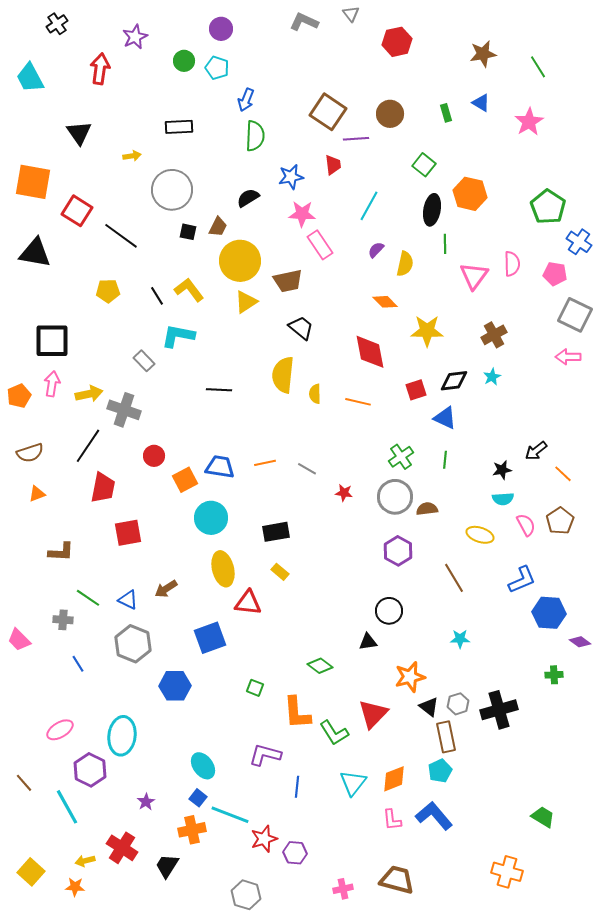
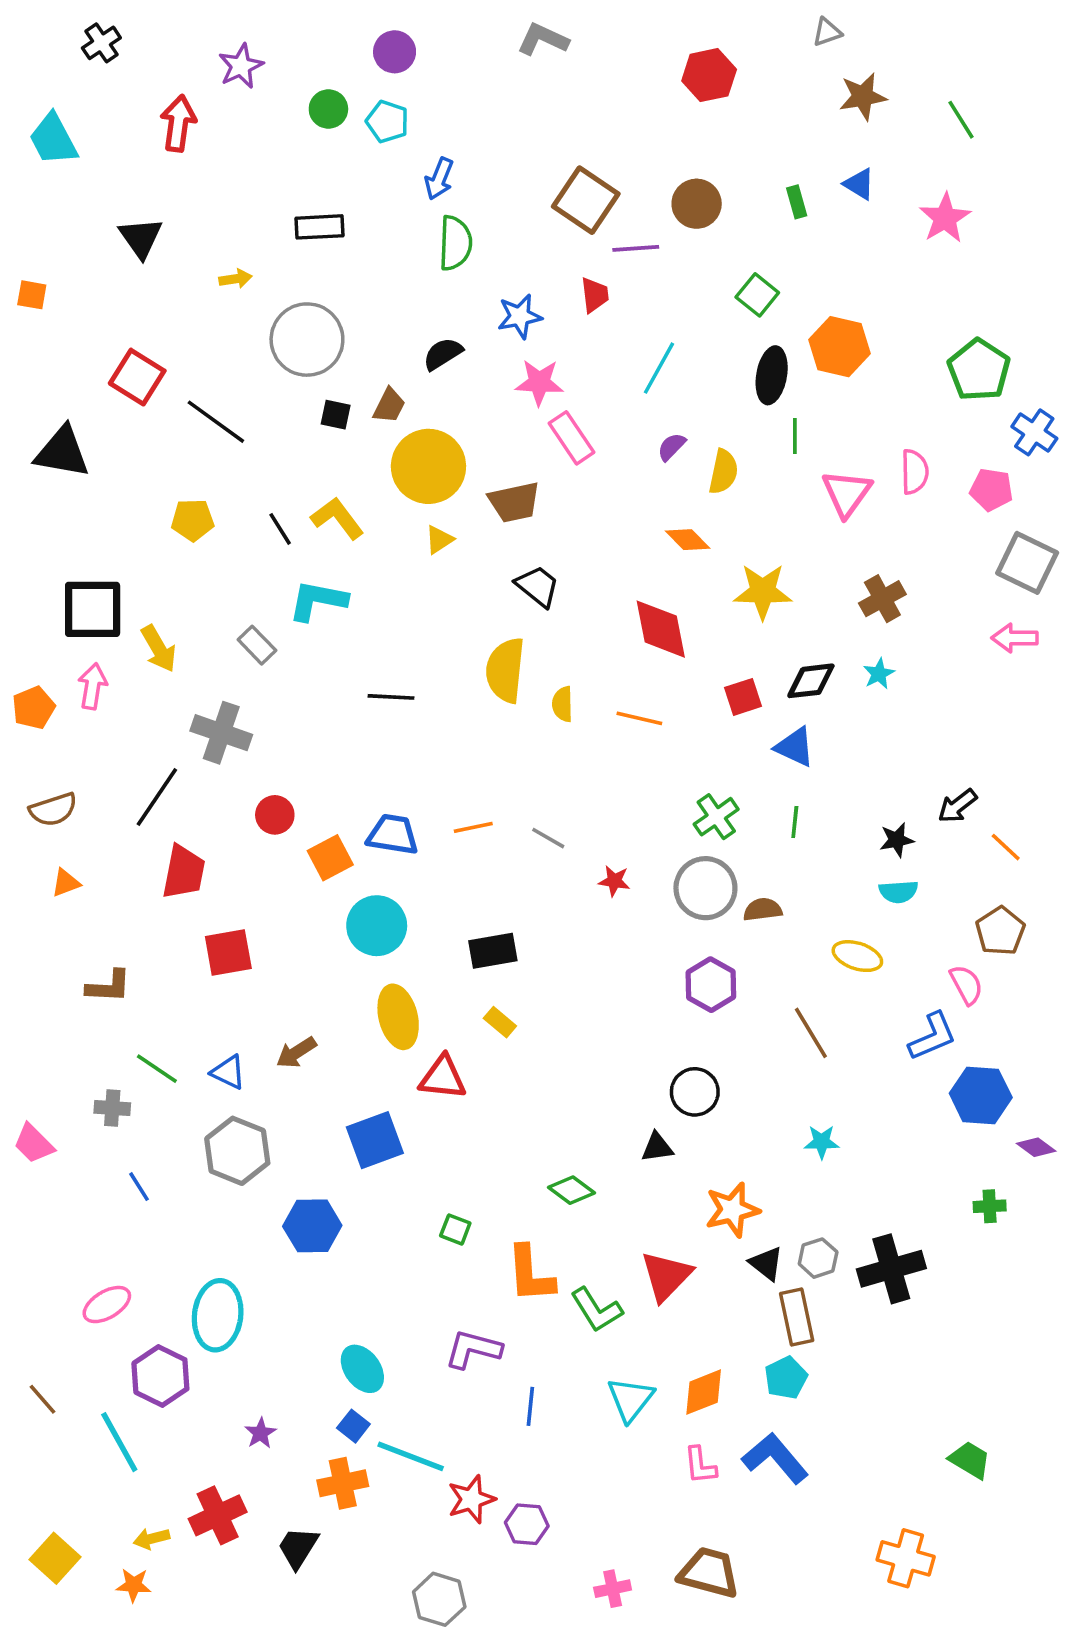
gray triangle: (351, 14) -> (827, 32), moved, turned 48
orange square: (33, 182) -> (32, 295), moved, size x0.5
yellow triangle: (246, 302) -> (439, 540), size x0.7
yellow arrow: (89, 394) -> (159, 649), moved, turned 72
pink semicircle: (526, 525) -> (966, 985), moved
red cross: (122, 848) -> (218, 1515), turned 32

